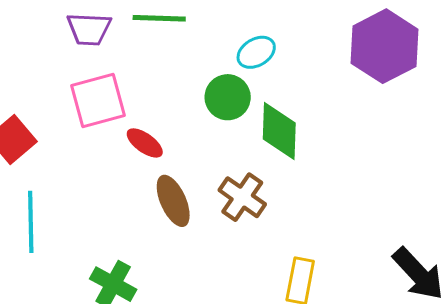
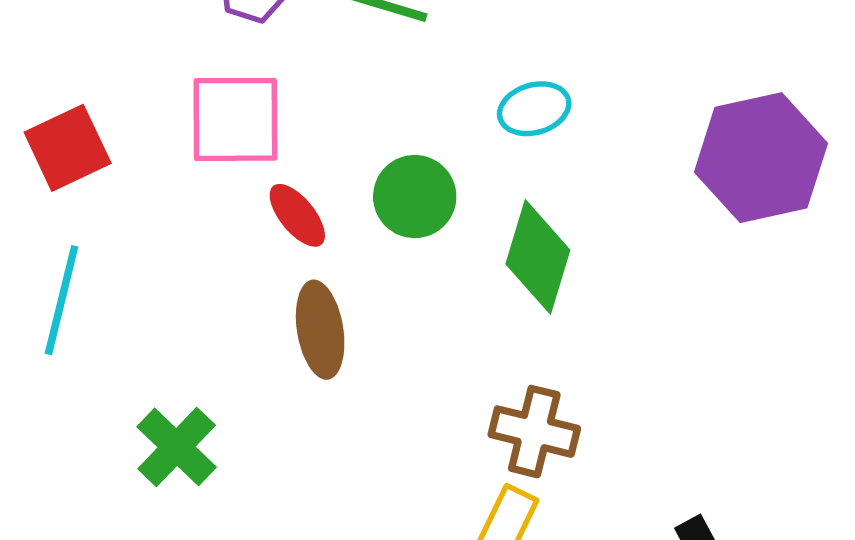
green circle: (228, 97) -> (415, 197), moved
brown cross: (242, 197) -> (534, 432), moved, turned -36

